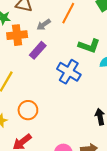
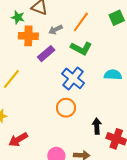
green L-shape: (89, 46) -> (81, 48), moved
orange circle: (28, 110) -> (66, 108), moved

